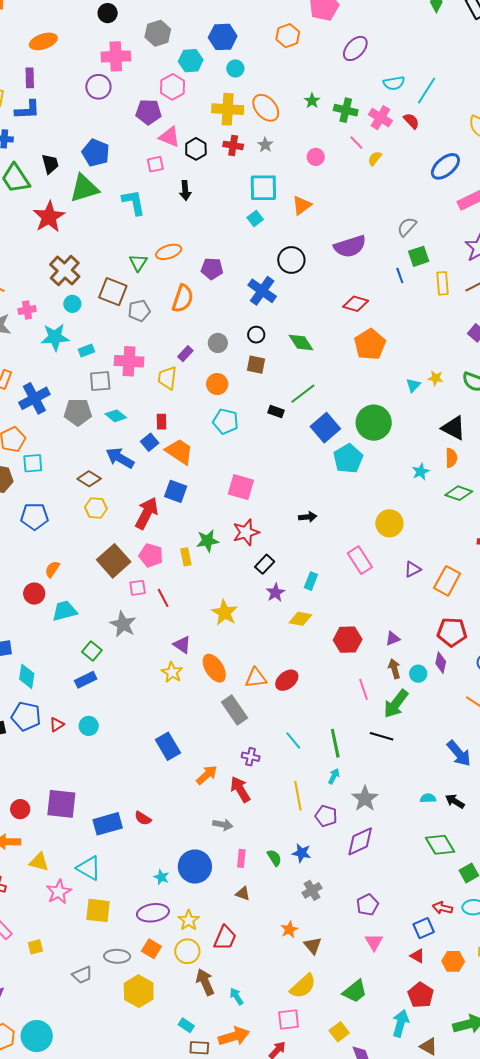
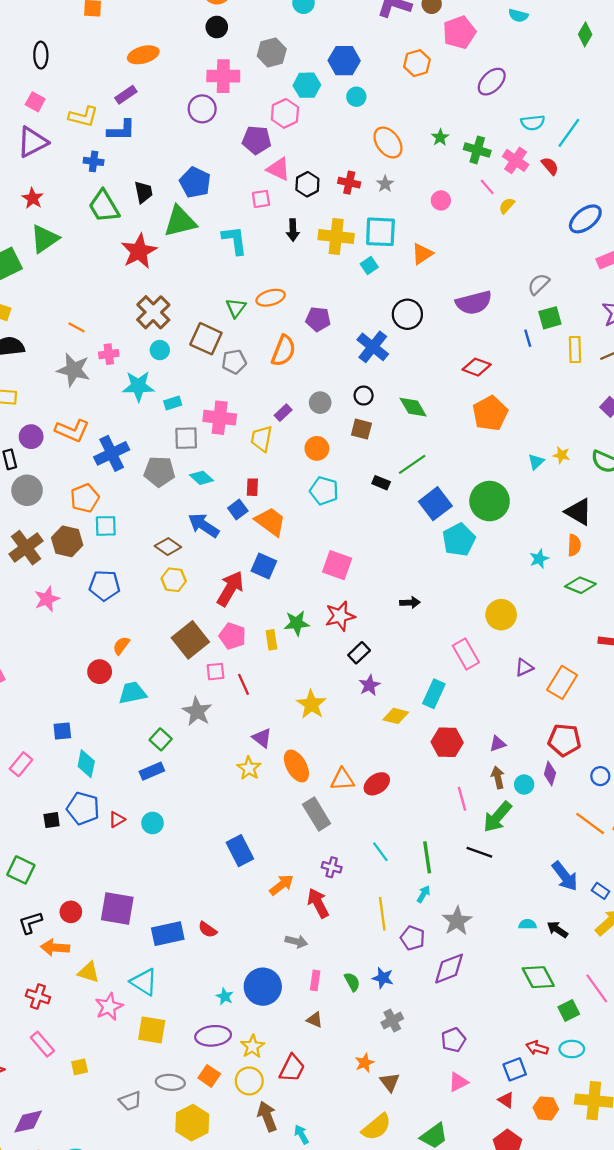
purple rectangle: (30, 78) -> (126, 95), turned 54
yellow cross: (228, 109) -> (336, 237), moved
cyan rectangle: (311, 581) -> (434, 694), moved, size x1.4
pink triangle: (374, 942) -> (458, 1082), turned 30

